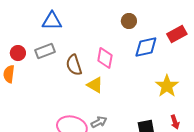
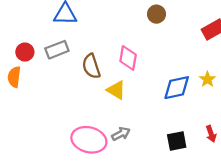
blue diamond: (146, 47) -> (177, 88), moved
yellow star: (167, 86) -> (207, 79), moved, size x0.6

